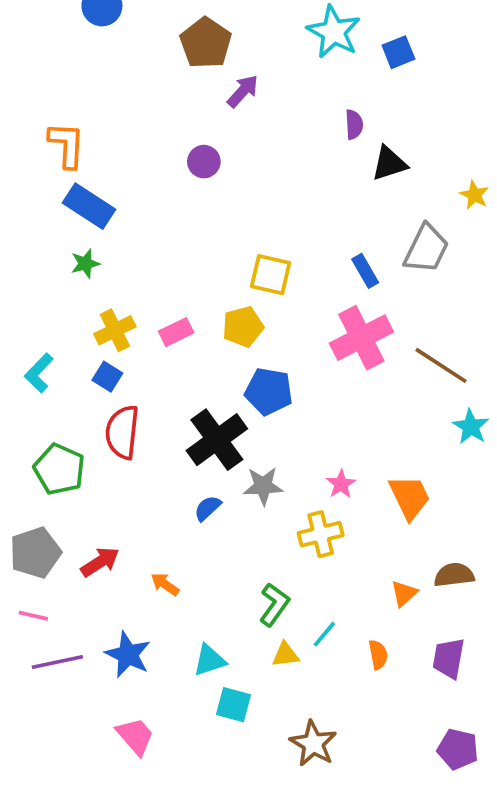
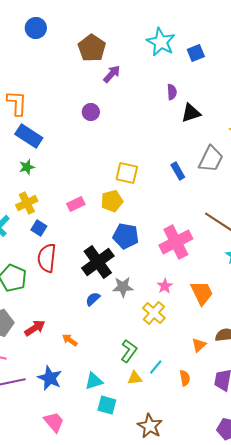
yellow cross: (115, 330) -> (27, 203), moved
pink cross: (361, 338) -> (176, 242), moved
yellow cross: (321, 534) -> (154, 313), turned -35

